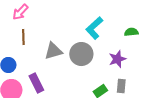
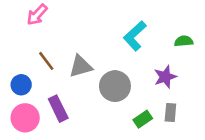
brown line: (23, 37) -> (46, 61), moved, turned -35
gray circle: (81, 54) -> (115, 86), moved

